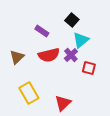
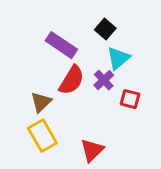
purple rectangle: (42, 31) -> (61, 45), size x1.5
red semicircle: (49, 55) -> (72, 80), turned -45
brown triangle: (17, 57) -> (41, 102), moved

